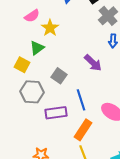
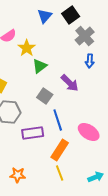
green triangle: (37, 48) -> (40, 66), moved
gray square: (59, 76) -> (45, 96), moved

